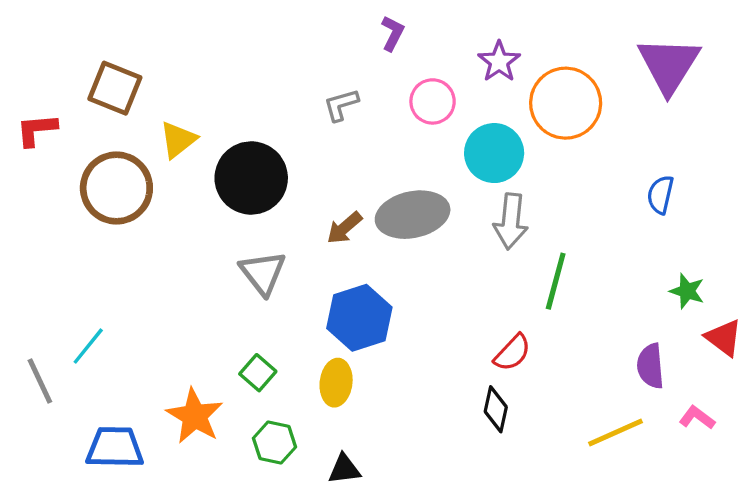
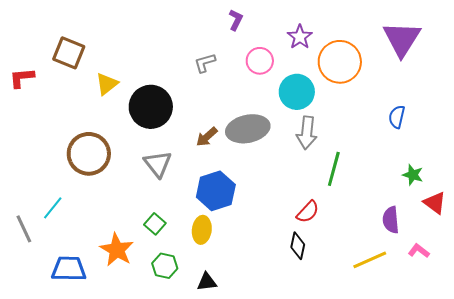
brown circle: (116, 188) -> (89, 154), moved

